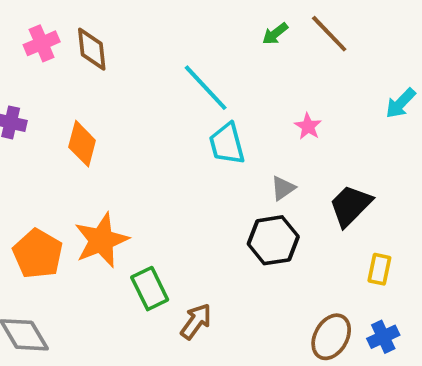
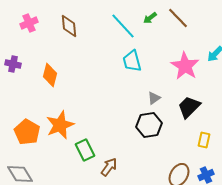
brown diamond: (92, 49) -> (69, 26), moved
cyan line: (206, 88) -> (123, 26), moved
pink star: (308, 126) -> (185, 66), moved, size x2.0
cyan trapezoid: (227, 144) -> (132, 61), moved

